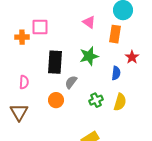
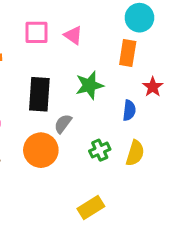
pink triangle: (89, 22) -> (73, 35), moved
pink square: (40, 27) -> (36, 32), moved
orange circle: (56, 100) -> (41, 150), size x1.5

